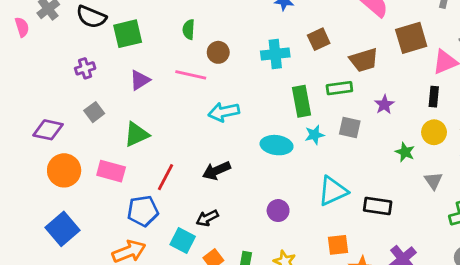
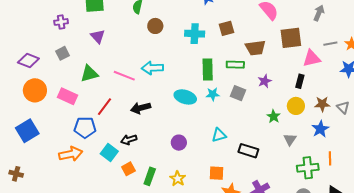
pink line: (191, 75) -> (124, 76), moved
purple triangle: (140, 80) -> (98, 36), turned -49
cyan triangle: (333, 191) -> (219, 135), size x0.7

